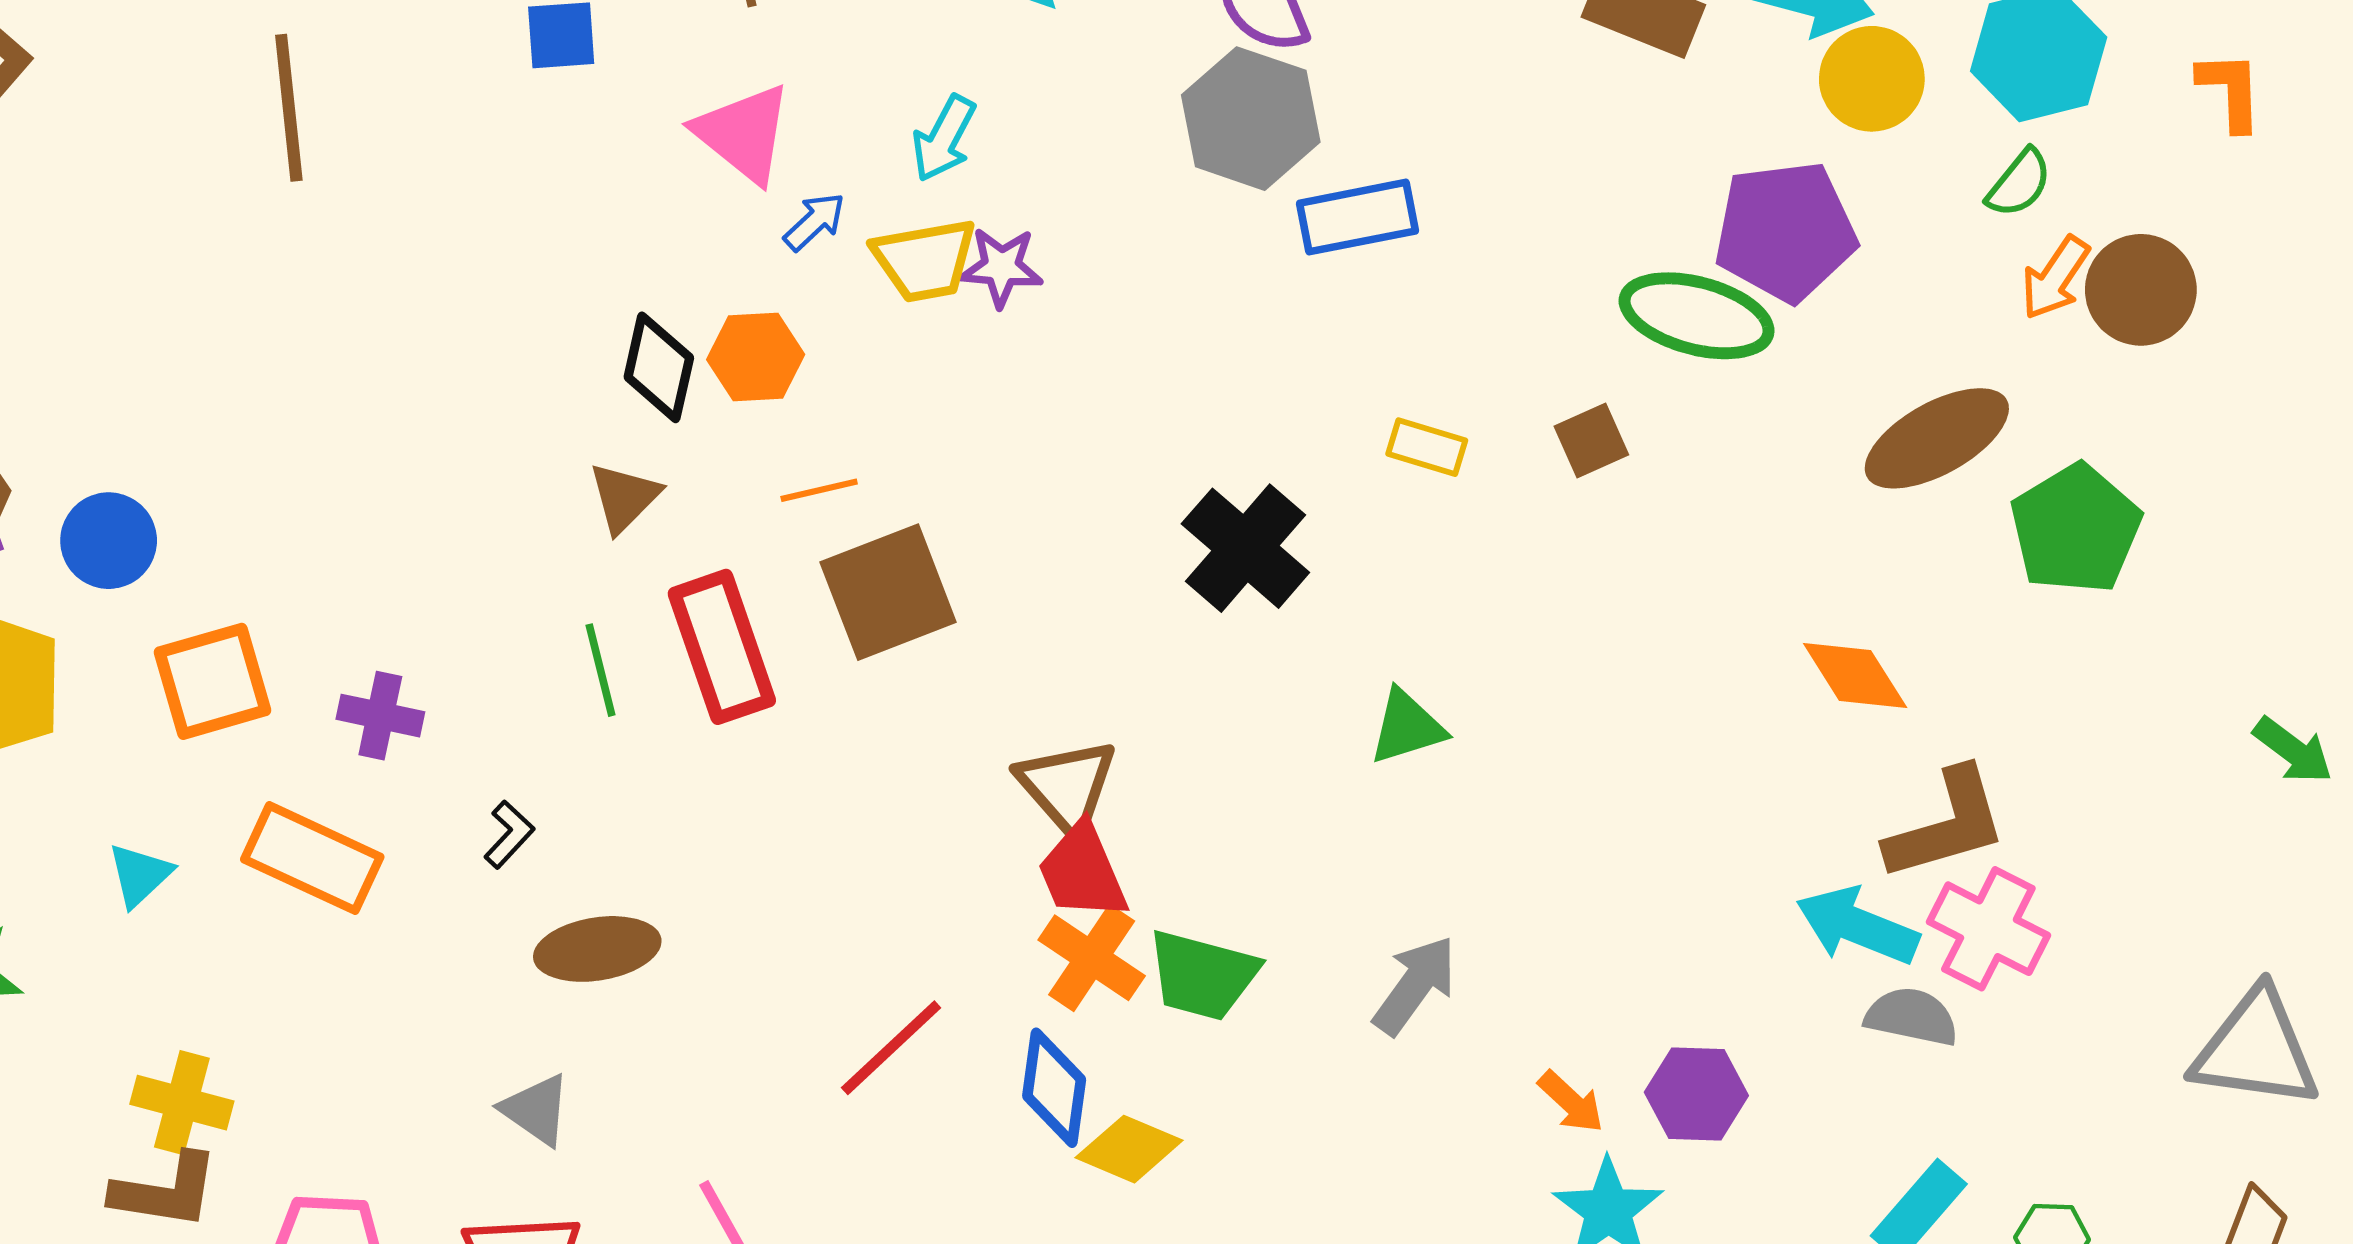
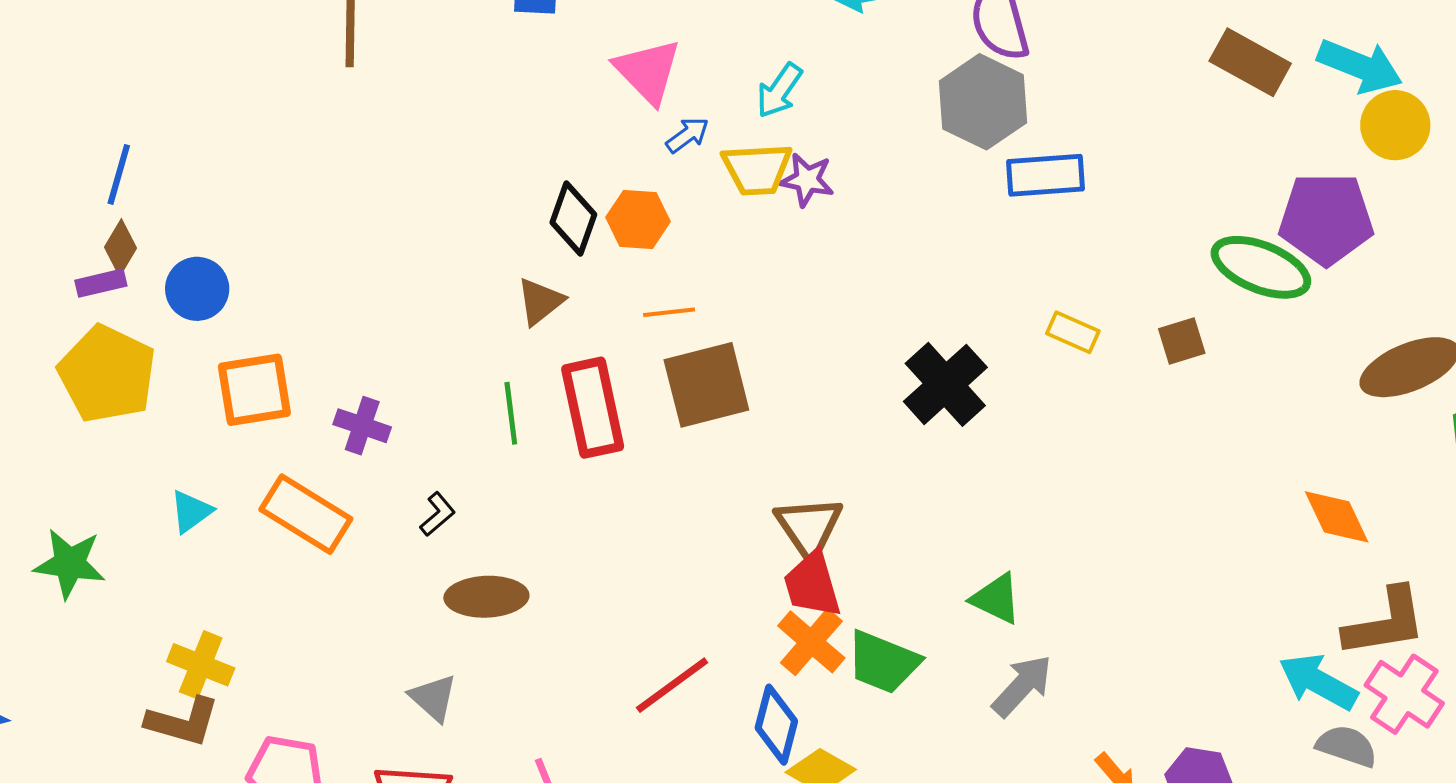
green triangle: (1407, 727) -> (996, 599), moved, turned 36

